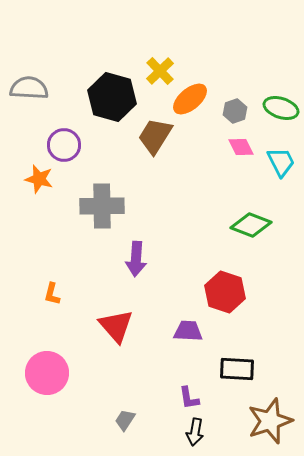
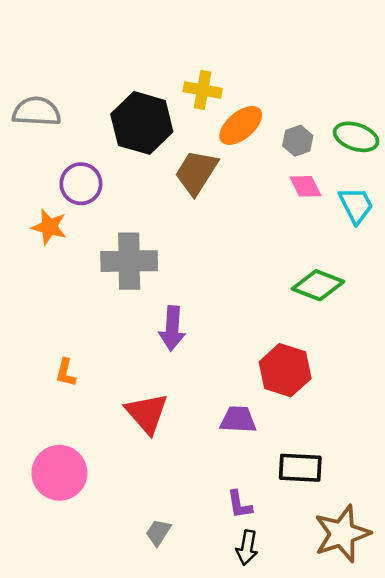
yellow cross: (160, 71) -> (203, 90), turned -36

